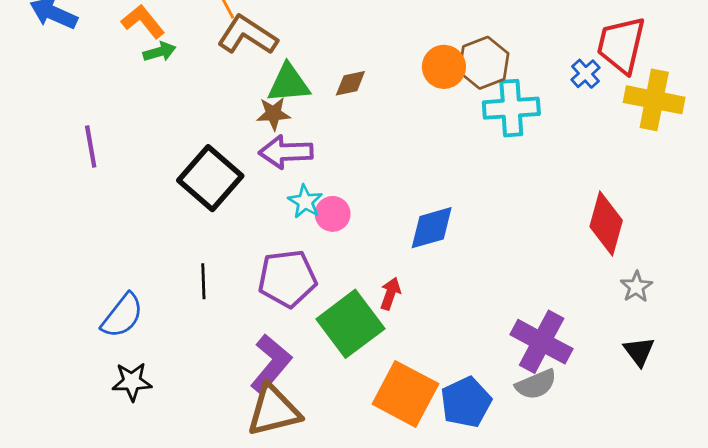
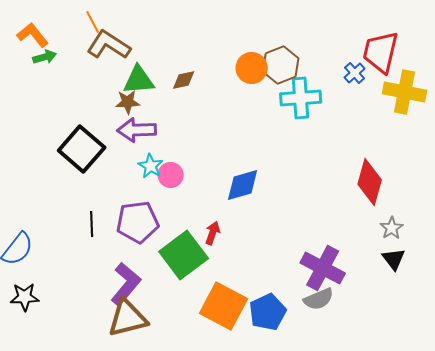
black line: (203, 281) -> (92, 224), moved
black triangle: (639, 351) -> (394, 259), moved

